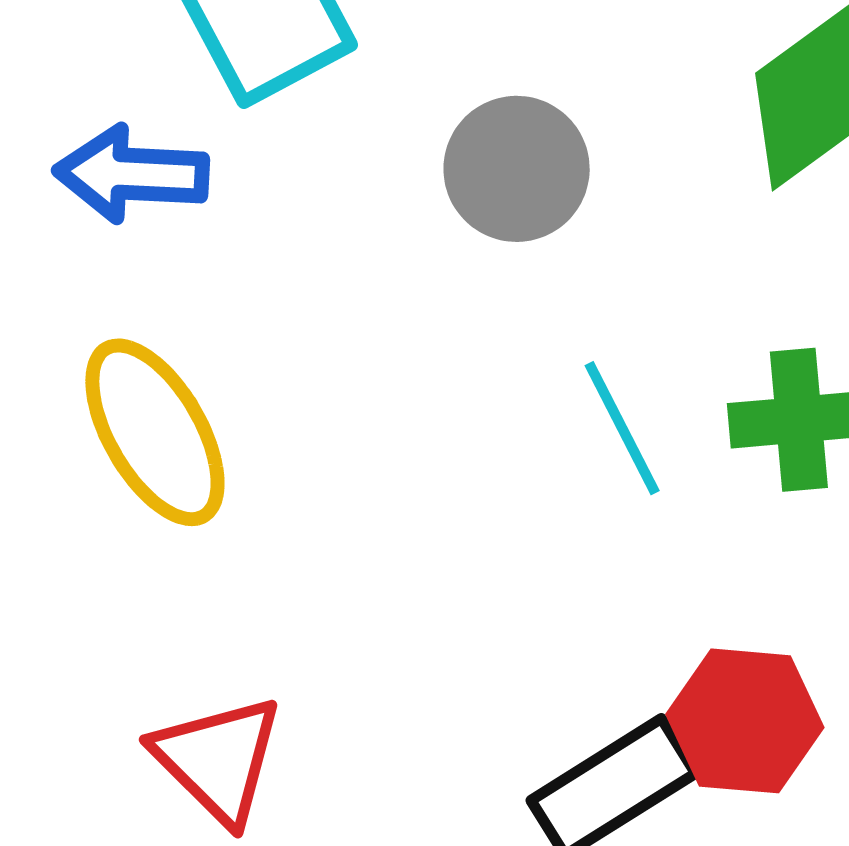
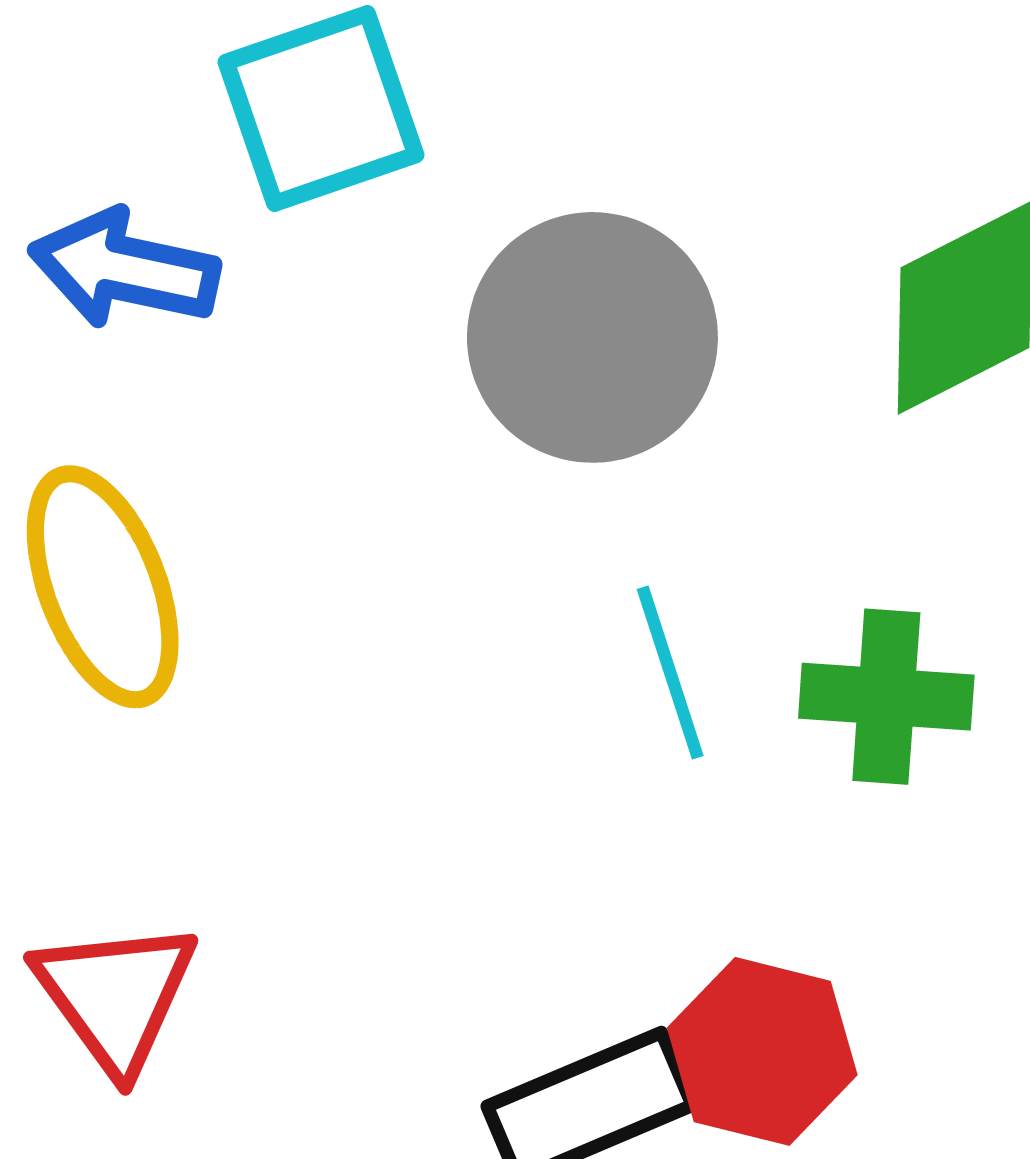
gray circle: (517, 169) -> (592, 337), size x1.4

